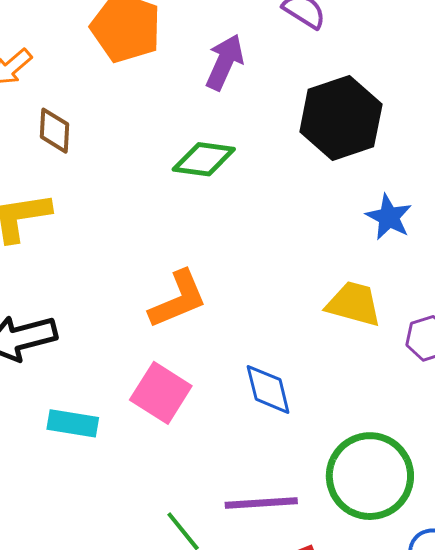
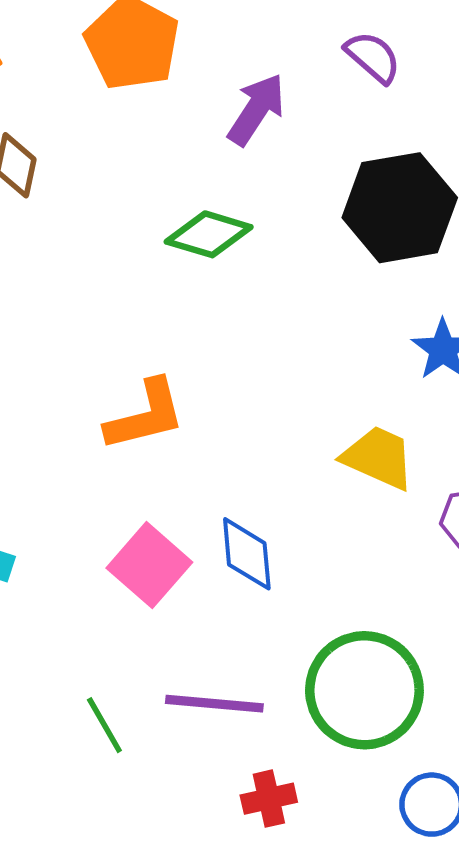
pink square: (161, 393) -> (149, 565), moved

